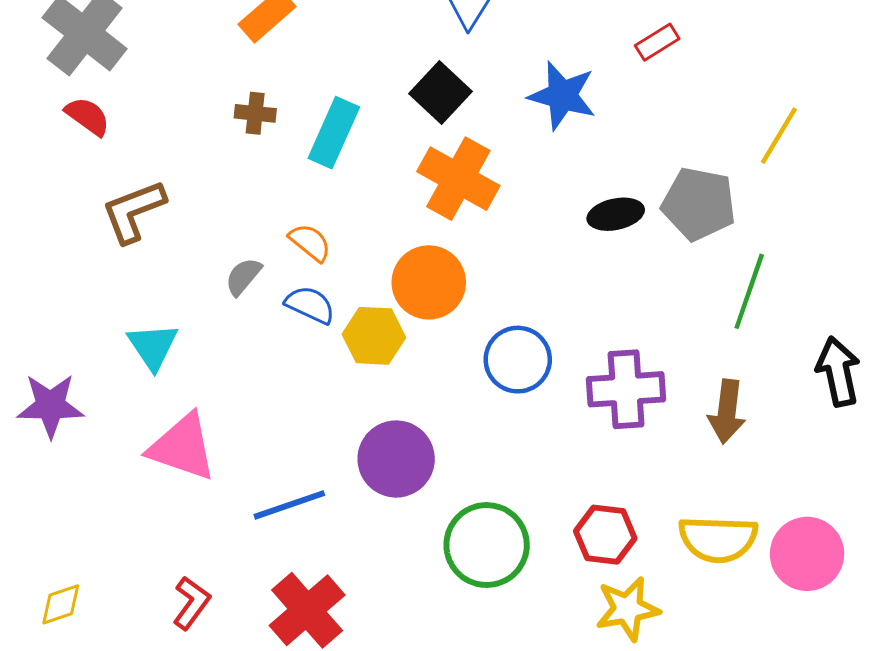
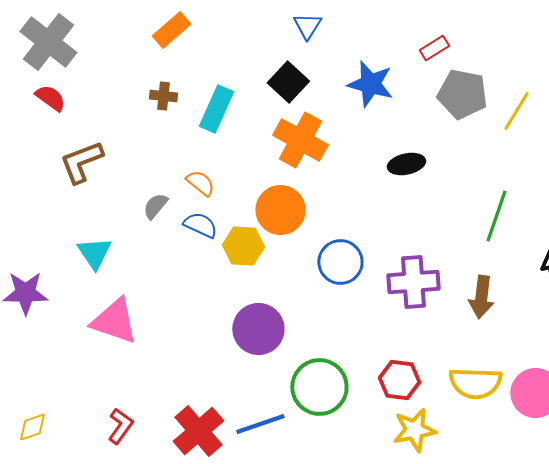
gray pentagon: (699, 204) -> (462, 94), moved
blue line: (289, 505) -> (260, 424), moved

